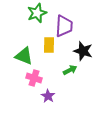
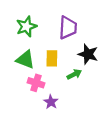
green star: (37, 13) -> (26, 26), moved
yellow rectangle: (49, 45) -> (52, 58), moved

